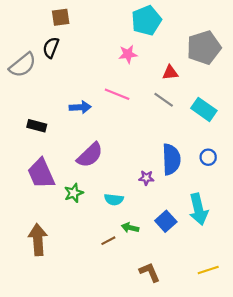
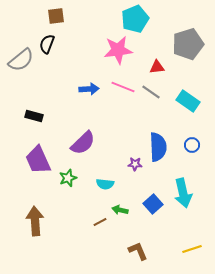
pink star: (128, 54) -> (118, 50), size x1.6
pink line: (117, 94) -> (123, 87), moved
blue arrow: (80, 107) -> (89, 89), moved

